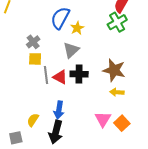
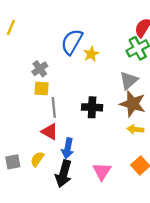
gray triangle: (71, 50) -> (129, 81), moved
red triangle: (60, 77) -> (50, 132), moved
pink triangle: (103, 119) -> (102, 171), moved
gray square: (16, 138) -> (13, 162), moved

